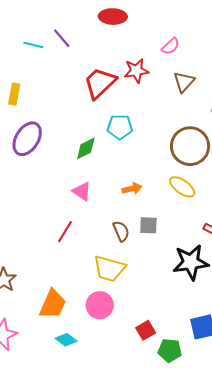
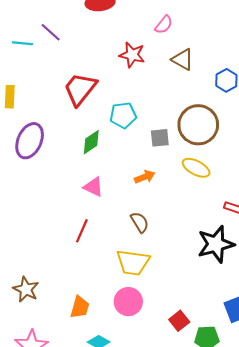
red star: (136, 71) -> (132, 55), turned 30
brown triangle: (184, 82) -> (183, 59), turned -35
red trapezoid: (100, 83) -> (80, 89), moved
gray square: (148, 225) -> (160, 138), moved
orange trapezoid: (53, 304) -> (80, 307), size x0.7

